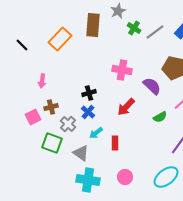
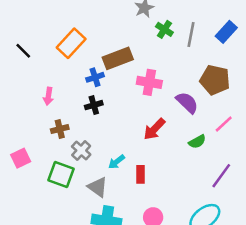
brown rectangle: (93, 25) -> (118, 58), moved, turned 65
gray line: (155, 32) -> (191, 34), turned -42
black cross: (89, 93) -> (94, 105), moved
blue cross: (88, 112) -> (95, 77), moved, turned 32
pink square: (33, 117) -> (21, 158), moved

